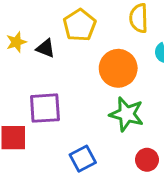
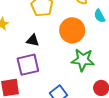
black triangle: (46, 48) -> (33, 40), moved

